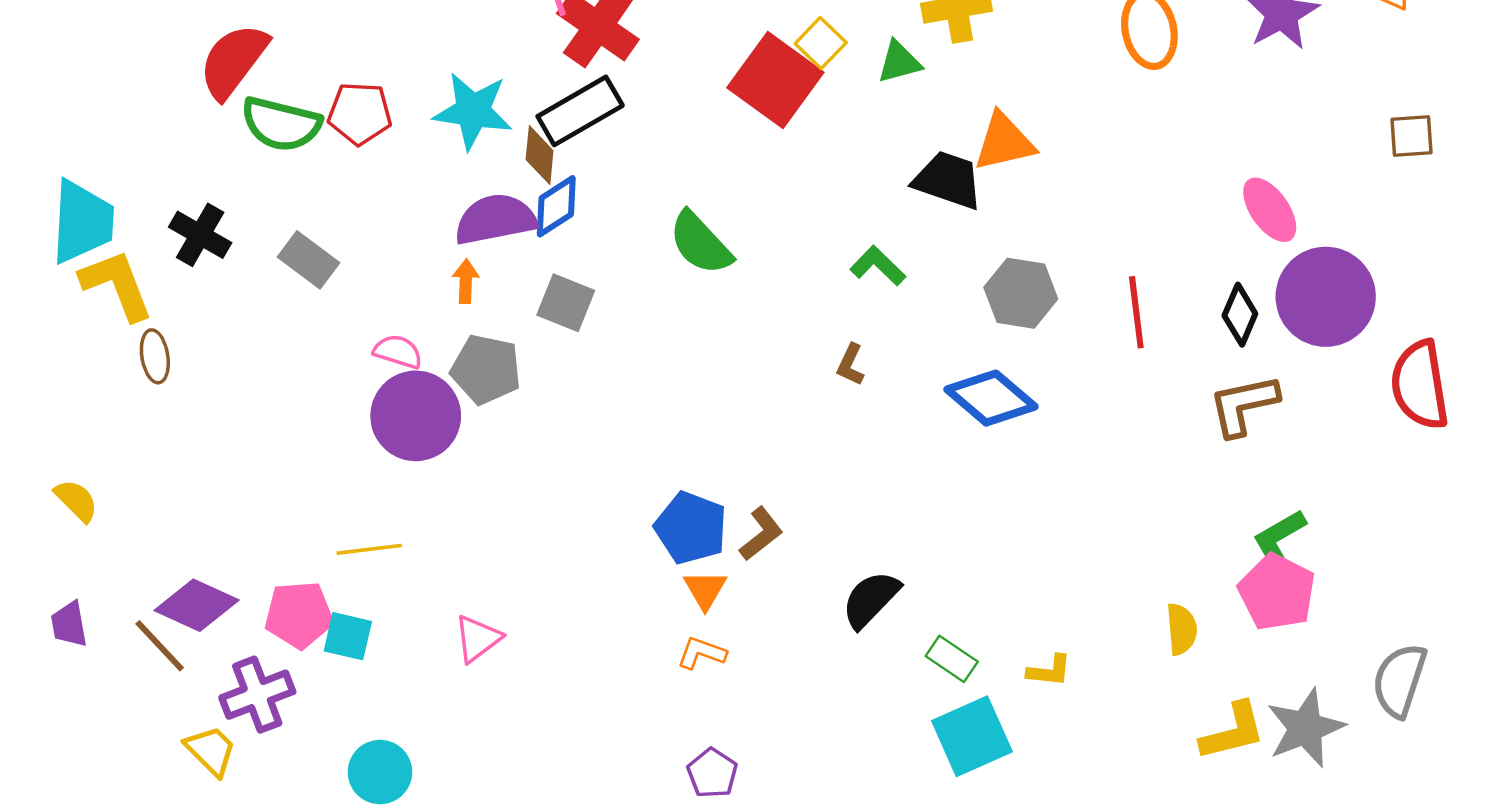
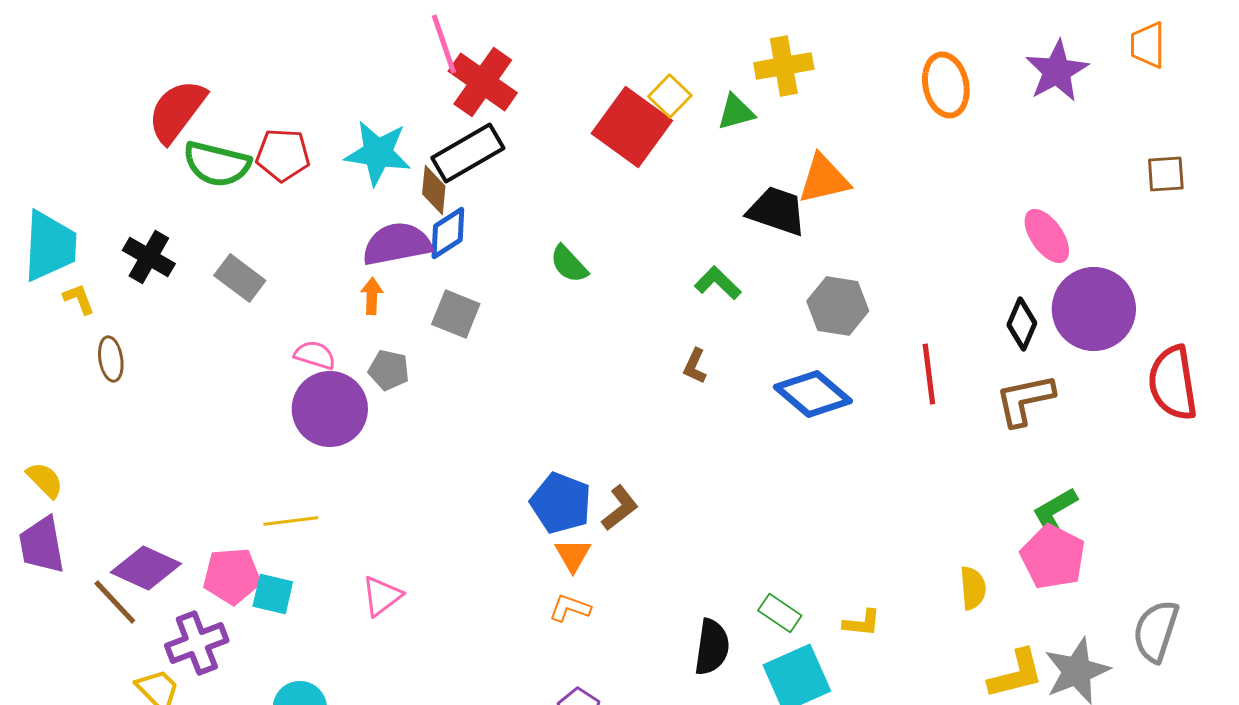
green semicircle: (700, 243) -> (569, 264), size x0.7
yellow L-shape: (117, 285) -> (79, 299), size x0.5
red line: (1136, 312) -> (929, 374), moved
gray pentagon: (486, 369) -> (389, 370), size x0.7
black semicircle: (871, 599) -> (712, 647), moved, turned 144
purple trapezoid: (69, 624) -> (42, 545), moved, size x1.5

